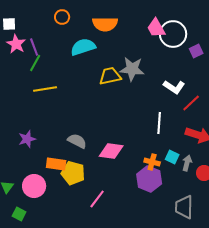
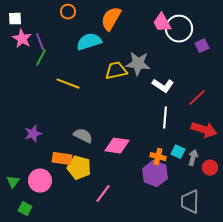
orange semicircle: (105, 24) -> (111, 19), turned 120
white L-shape: (174, 87) -> (163, 86), moved
yellow line: (45, 89) -> (68, 84), moved, turned 30

